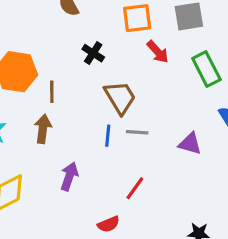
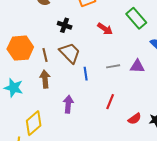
red arrow: (158, 52) -> (105, 29), moved
brown trapezoid: (120, 97) -> (70, 53), moved
gray line: (137, 132) -> (113, 66), moved
red semicircle: (108, 224) -> (135, 119), moved

